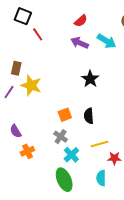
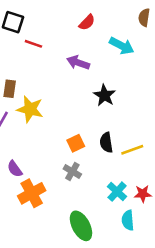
red line: (38, 34) -> (33, 44), turned -32
purple arrow: (80, 43) -> (78, 63), moved
yellow line: (100, 144) -> (132, 150), moved
orange cross: (27, 151) -> (32, 193), size x1.5
cyan cross: (71, 155) -> (117, 192), moved

